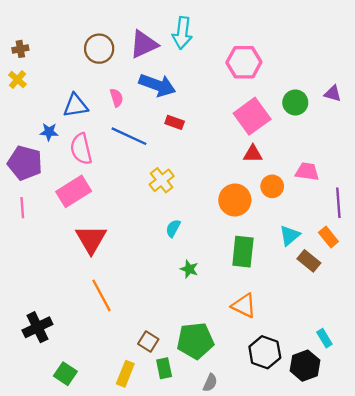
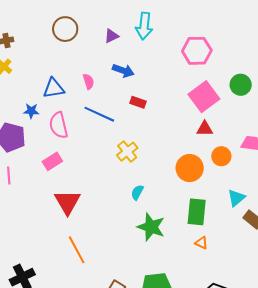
purple triangle: (144, 44) -> (111, 36), size x0.6
brown circle: (99, 49) -> (65, 29), moved
blue arrow: (157, 85) -> (123, 71), size x0.7
pink rectangle: (74, 191) -> (52, 161), size x0.7
green star: (189, 269) -> (151, 227), size x1.8
orange triangle: (244, 306) -> (201, 243), moved, size x0.6

